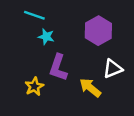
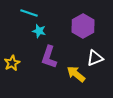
yellow star: (34, 87) -> (12, 63), moved

